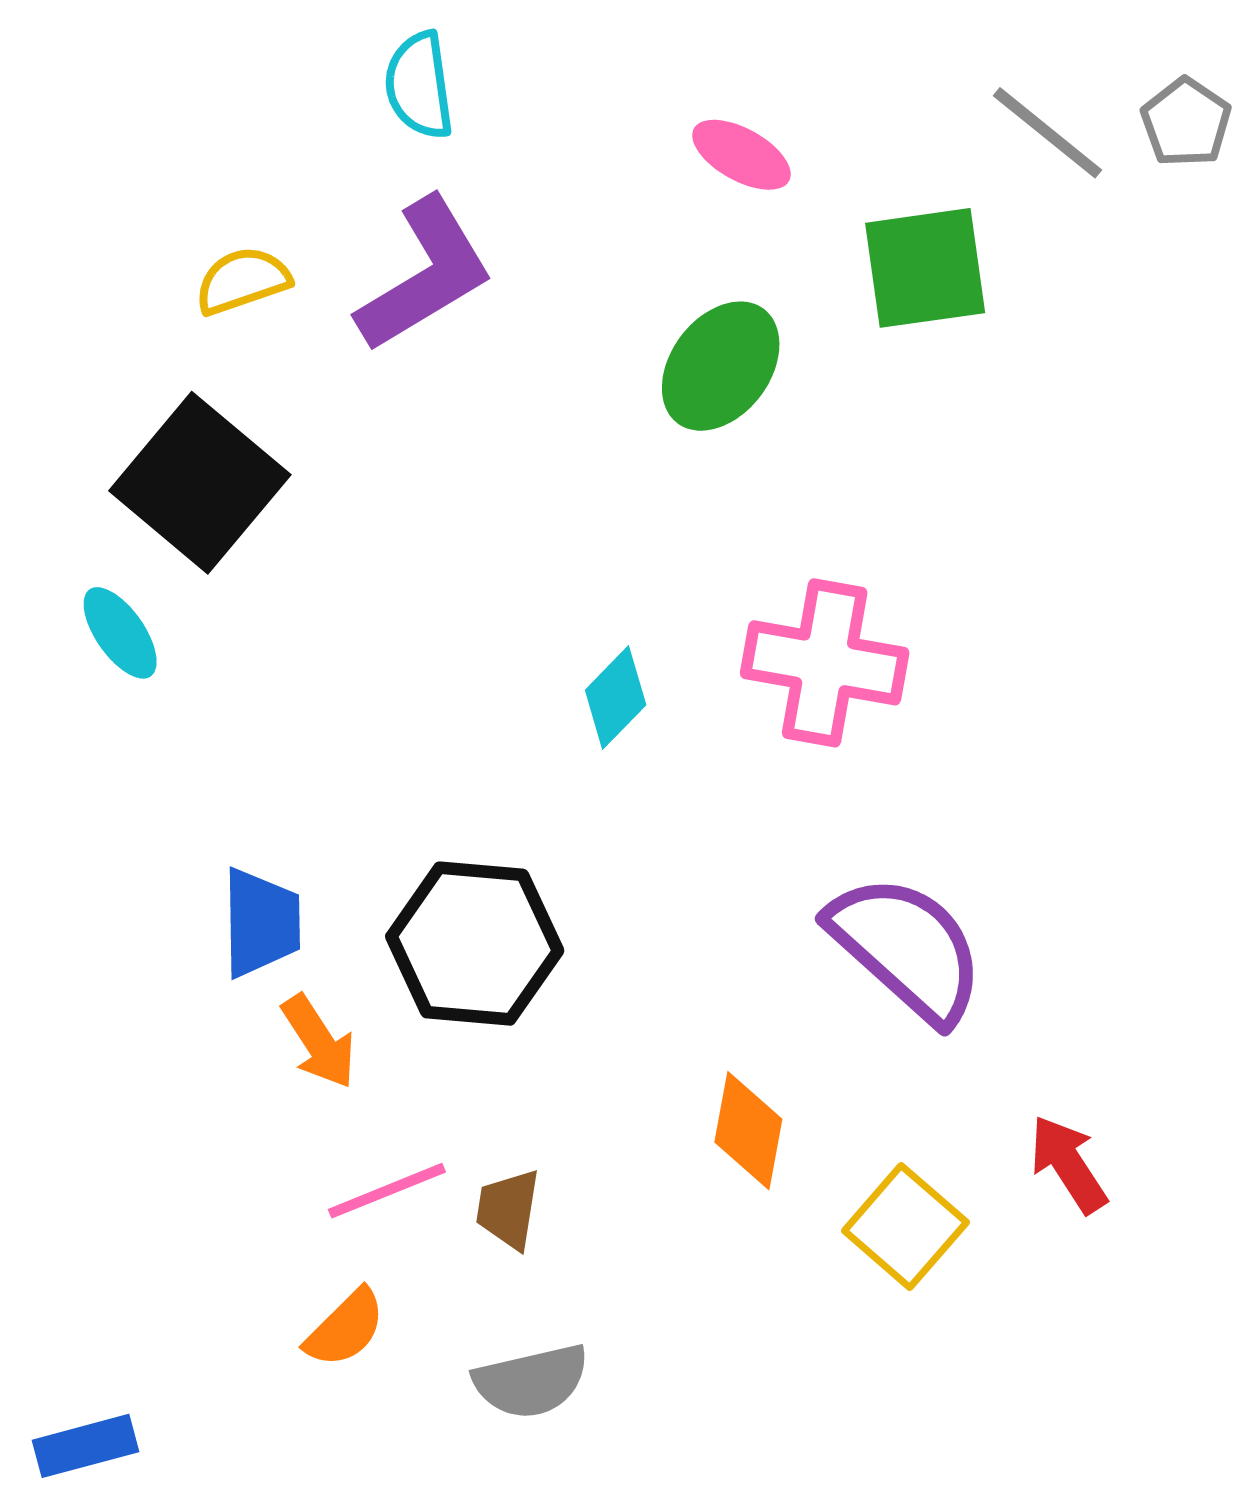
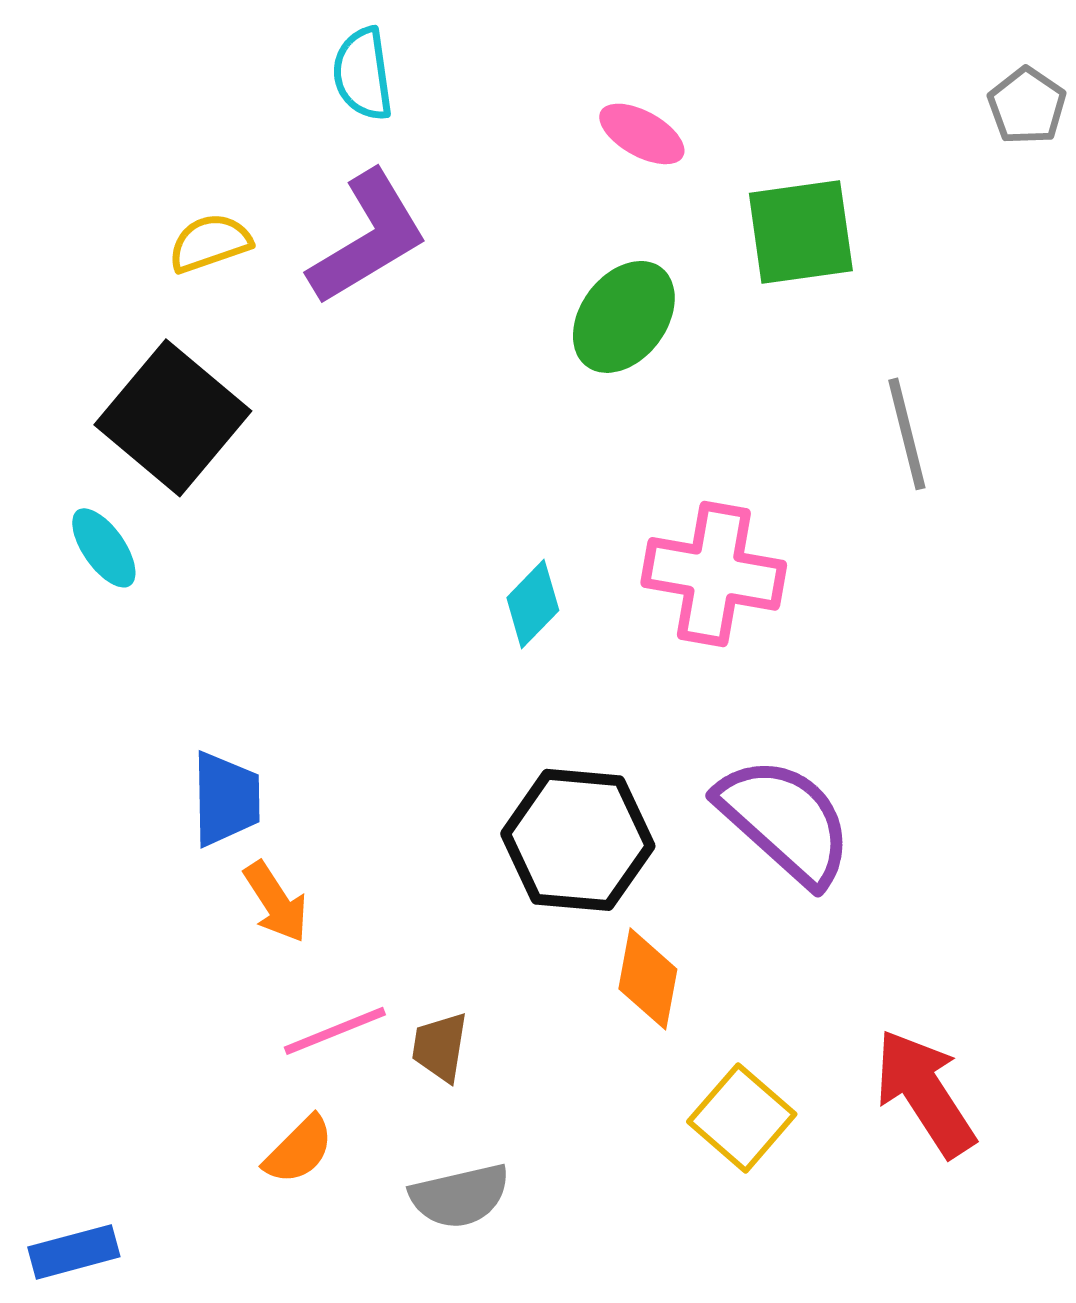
gray line: (1047, 133) -> (907, 434), moved, turned 37
black hexagon: (475, 944) -> (578, 840), moved
red arrow: (1068, 1164) -> (925, 1093), moved, size x1.5
yellow square: (905, 1227) -> (742, 1118), moved

